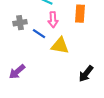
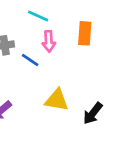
yellow triangle: (60, 46) -> (57, 100), moved

